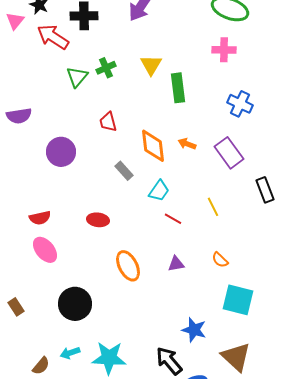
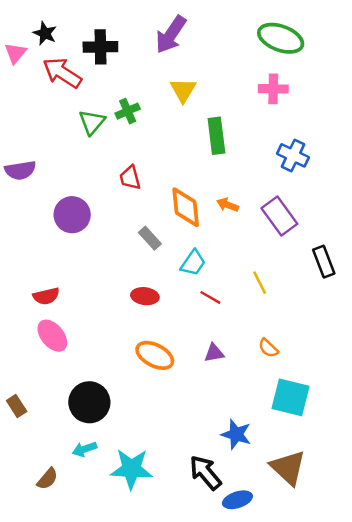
yellow triangle: (151, 65) -> (183, 90), moved
red ellipse: (98, 220) -> (145, 296), moved
orange ellipse: (128, 266) -> (155, 355), turned -36
cyan arrow: (70, 353) -> (84, 449), moved

